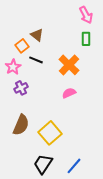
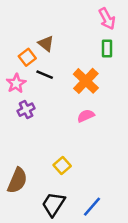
brown semicircle: (21, 125) -> (17, 180), moved
yellow square: (50, 133) -> (62, 166), size x0.6

